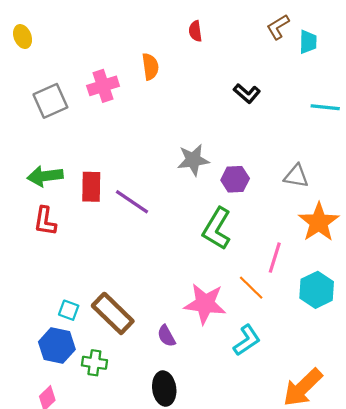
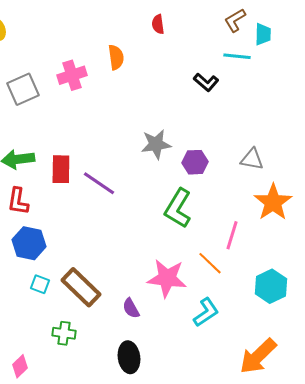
cyan line: (325, 107) -> (237, 56), moved
cyan hexagon: (317, 290) -> (271, 286), moved
blue hexagon: (57, 346) -> (29, 243), moved

